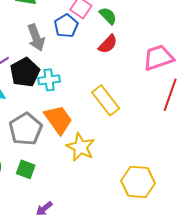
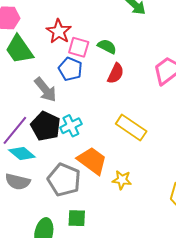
yellow star: (81, 147) -> (122, 180), size x0.7

